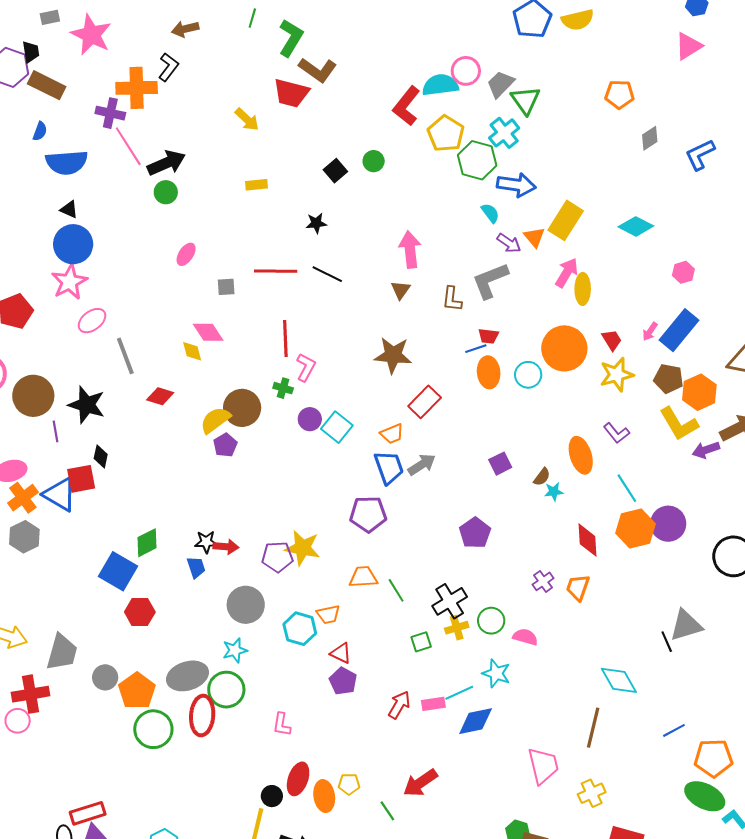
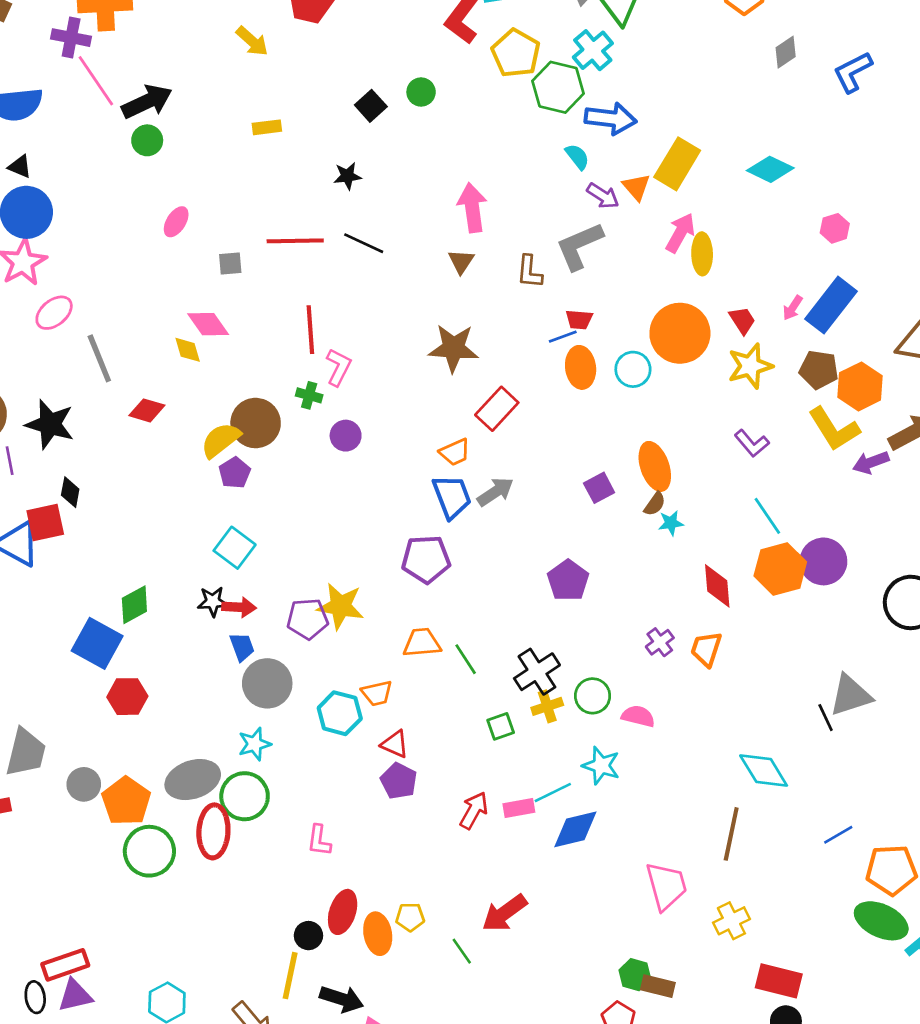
cyan square: (337, 427) -> (235, 548), moved
orange ellipse: (581, 455) -> (655, 466), moved
blue trapezoid: (196, 567) -> (242, 647), moved

